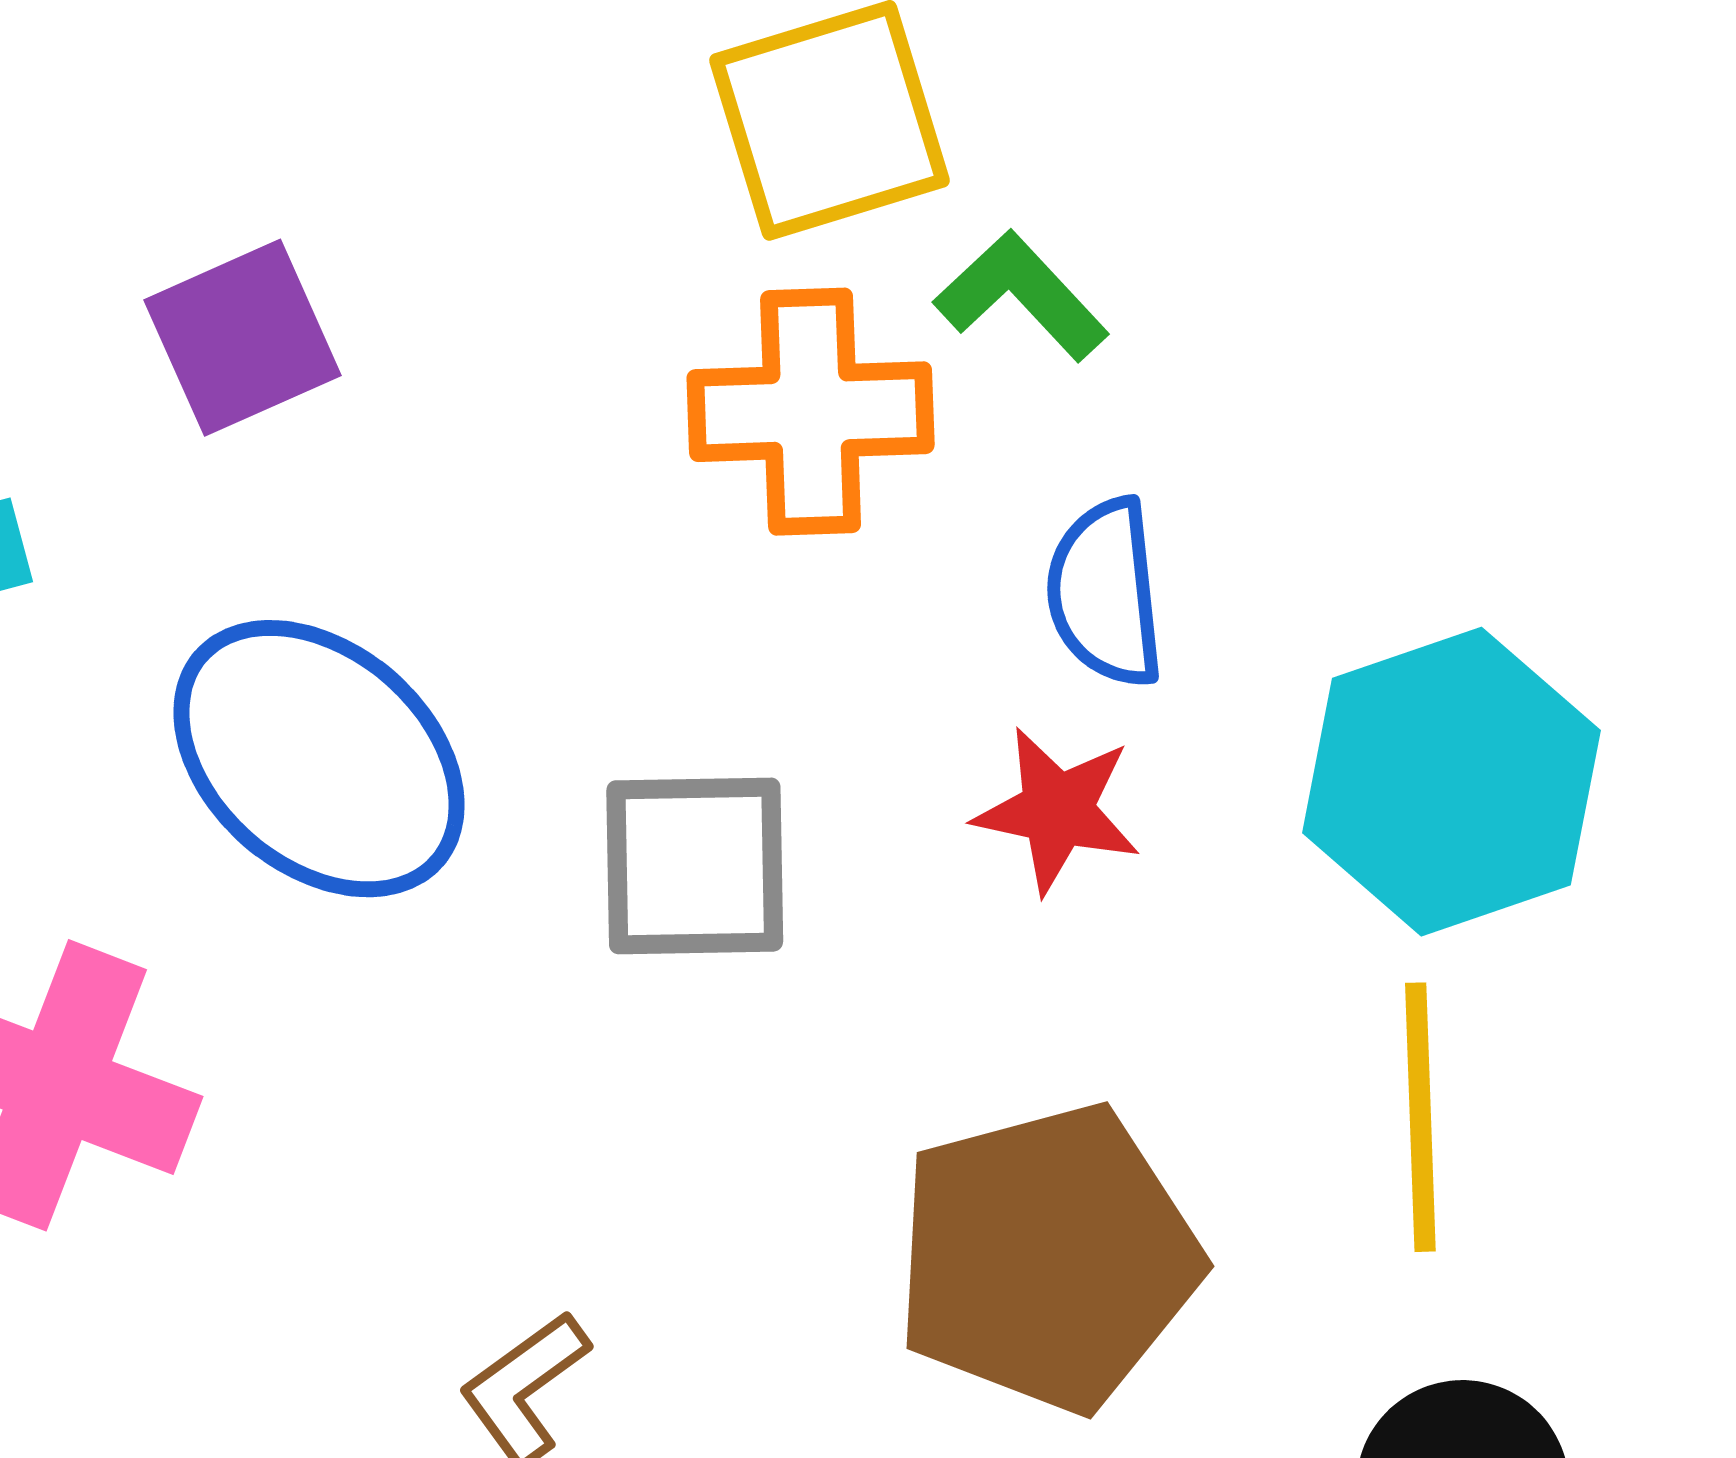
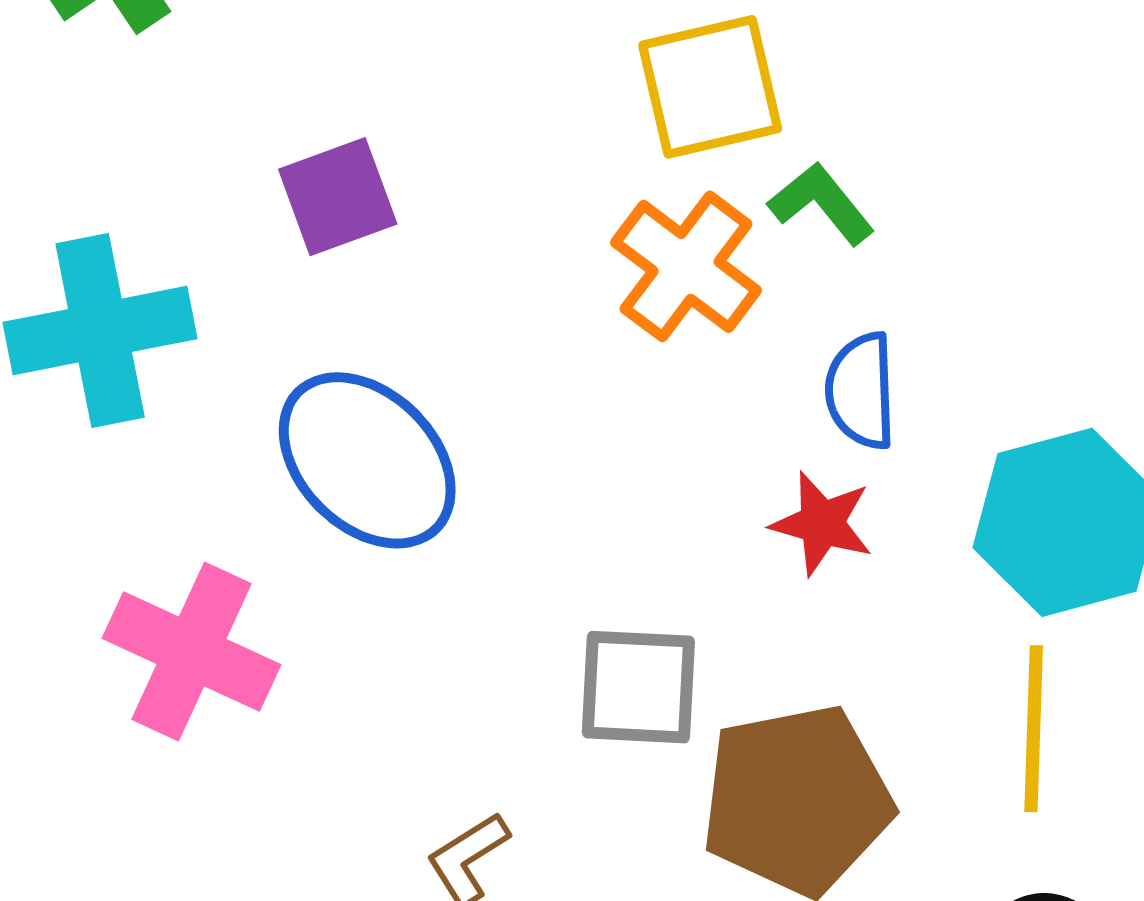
orange cross: (811, 412) -> (686, 266), turned 35
gray square: (695, 866) -> (638, 687), moved

